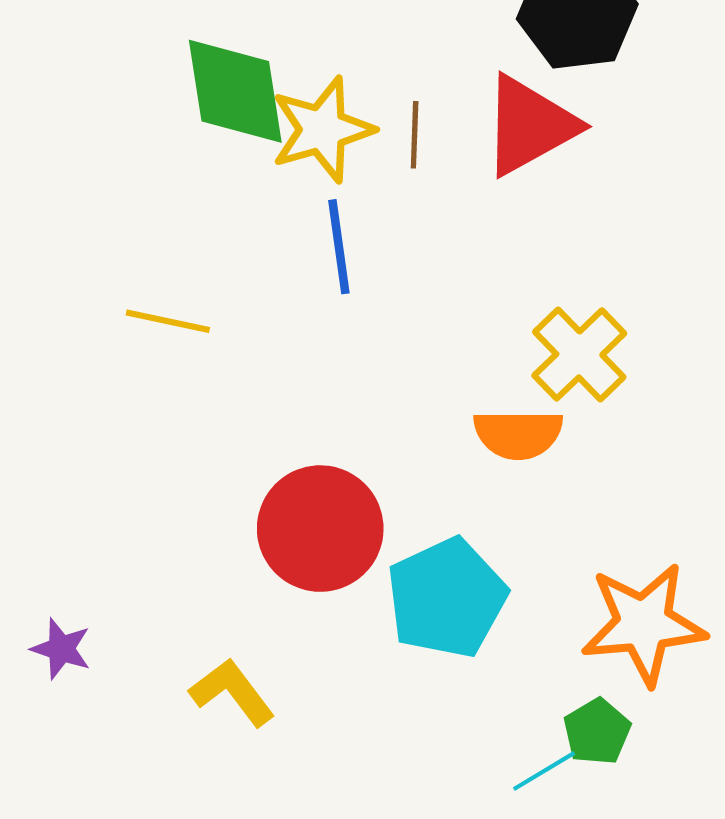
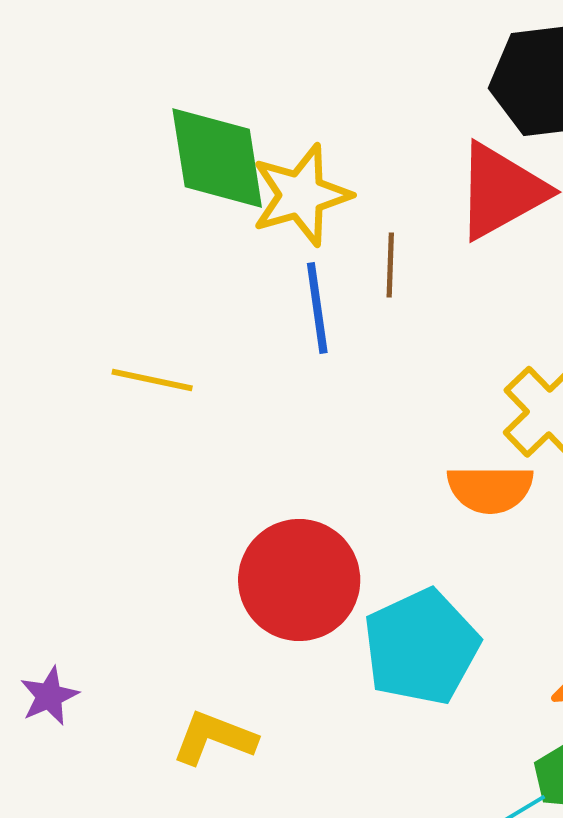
brown line: (415, 135) -> (390, 265), moved
purple star: (61, 649) -> (49, 696), turned 30
yellow L-shape: (232, 692) -> (214, 738), turned -32

